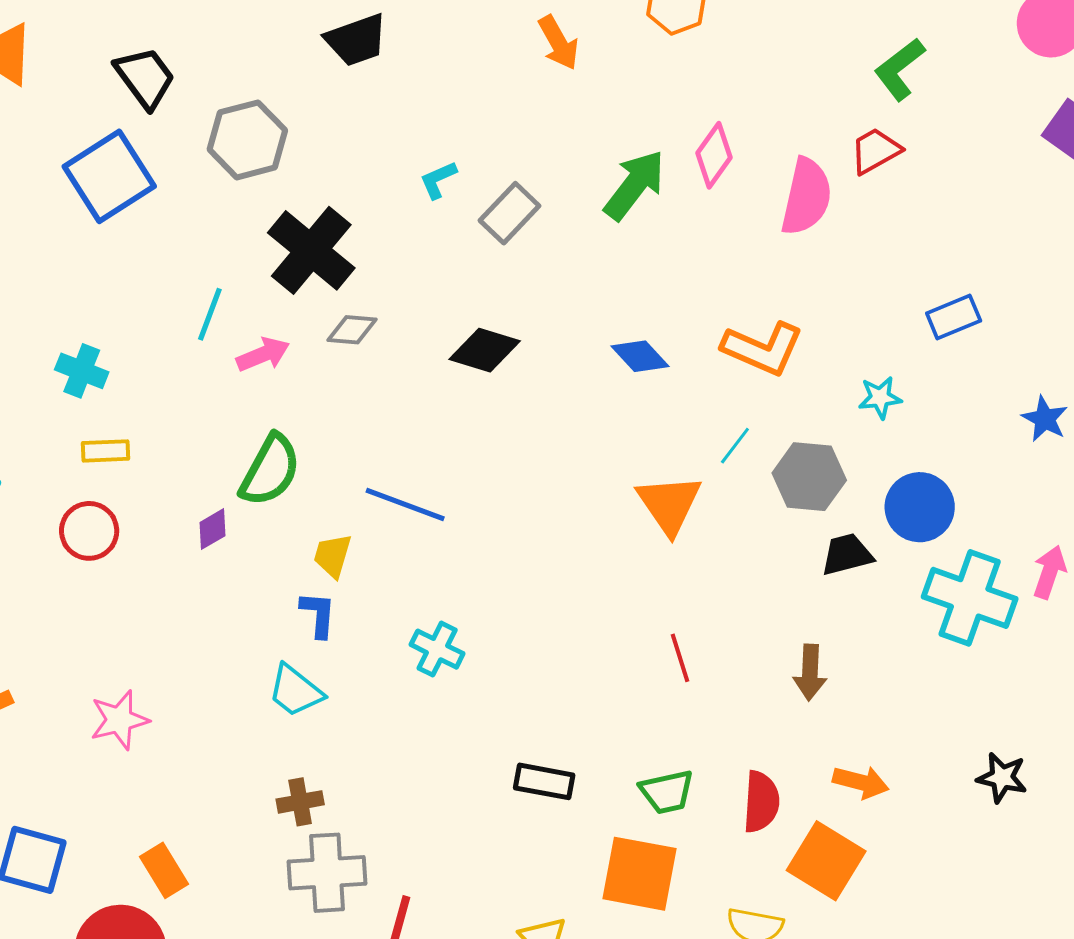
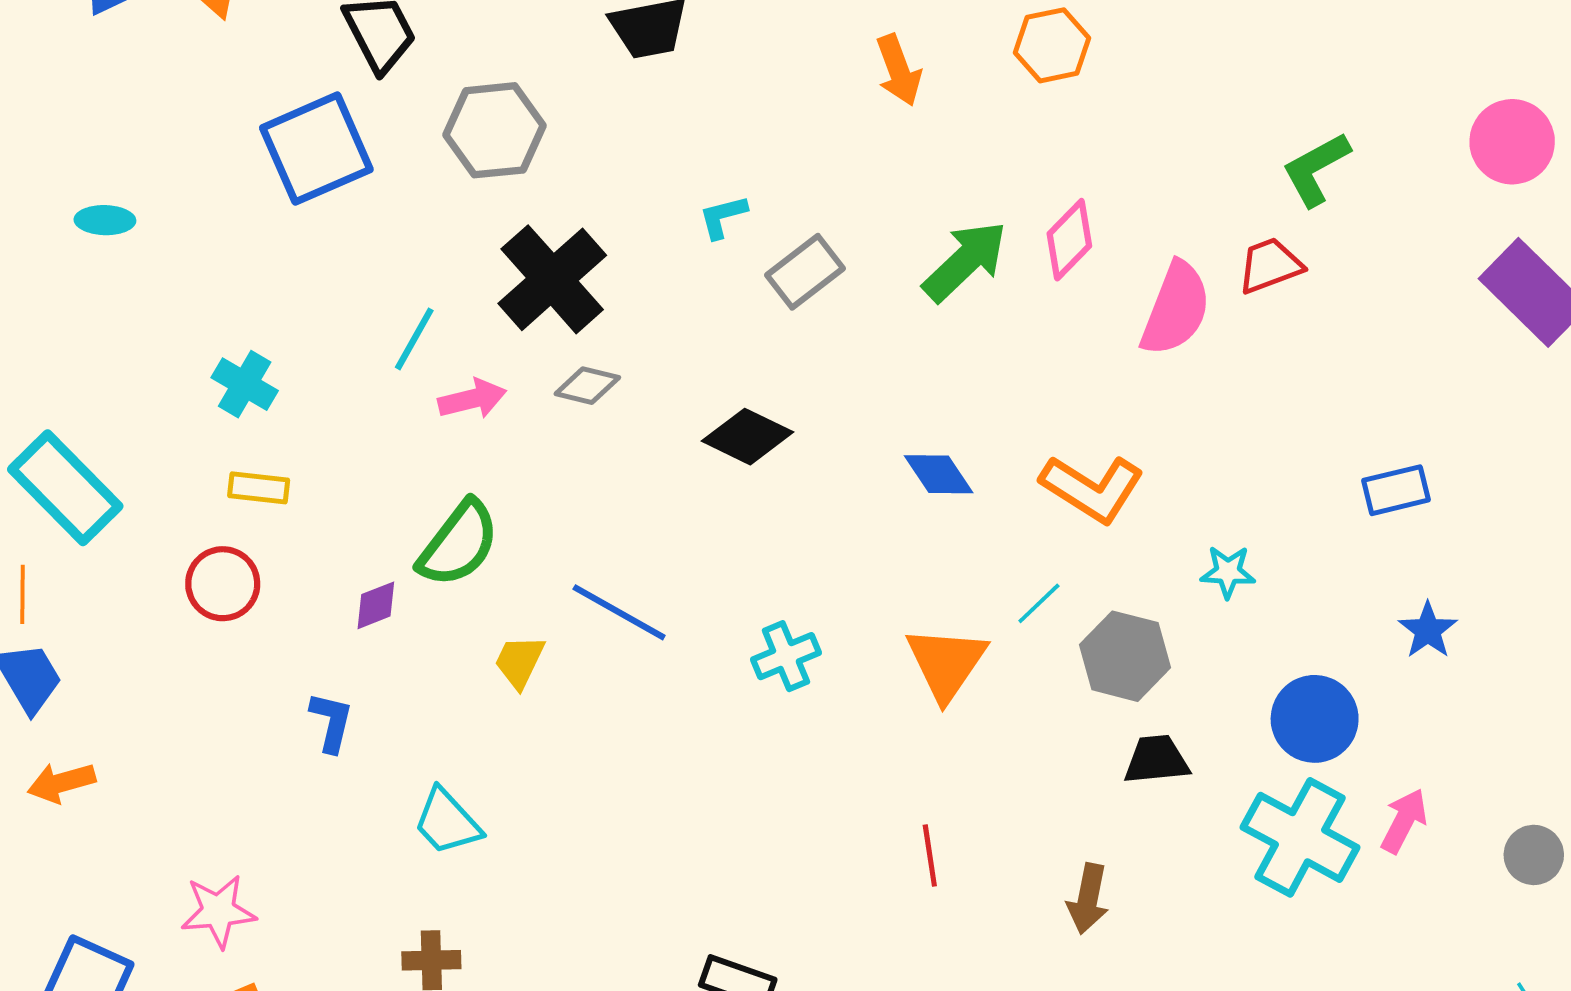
blue rectangle: (954, 317) -> (1396, 490), moved
blue circle: (920, 507) -> (1315, 719), moved
blue L-shape: (318, 614) -> (331, 722), moved
cyan cross: (437, 649) -> (786, 656), moved, turned 32
pink star: (119, 720) -> (218, 911), moved

